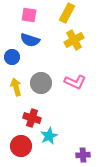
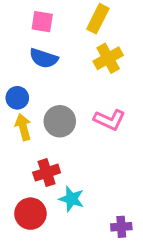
blue circle: (12, 57) -> (17, 98), moved
red cross: (32, 118) -> (47, 173), turned -36
cyan star: (49, 136) -> (72, 199), turned -30

